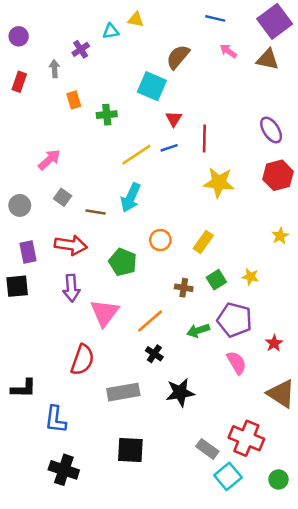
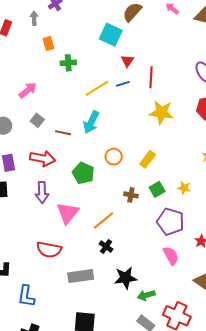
green cross: (107, 115) -> (68, 63), moved
green arrow: (198, 330) -> (146, 295), moved
red semicircle: (82, 360) -> (49, 250), turned 80

